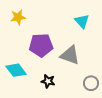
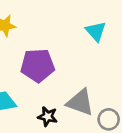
gray triangle: (70, 55) -> (80, 102), moved

